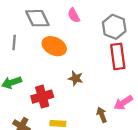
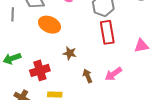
gray line: (14, 43) -> (13, 14), moved
brown arrow: (102, 115) -> (87, 76), moved

